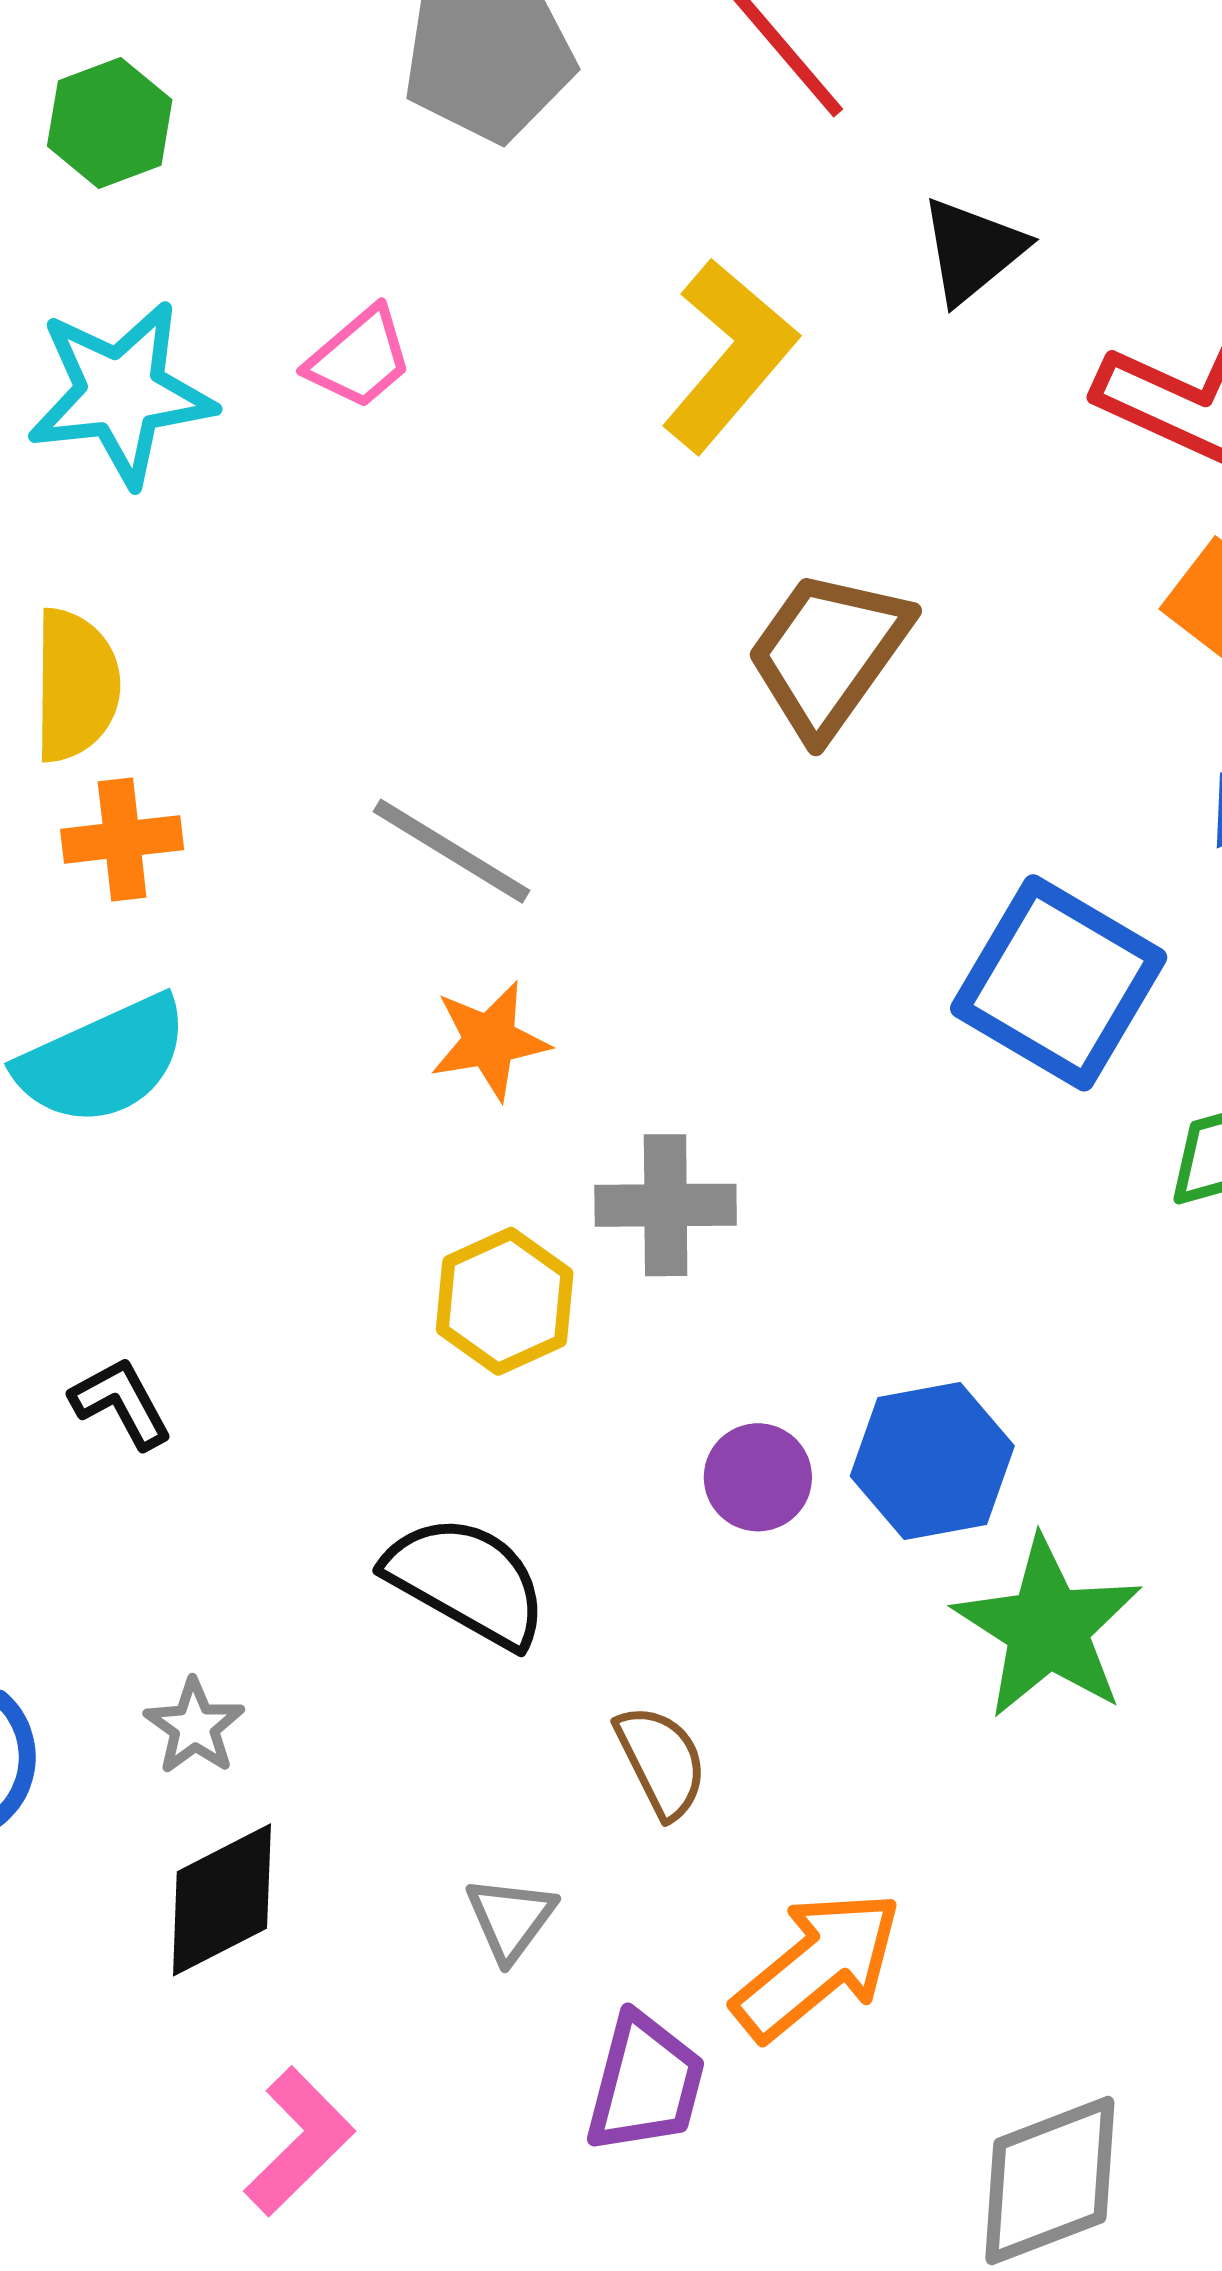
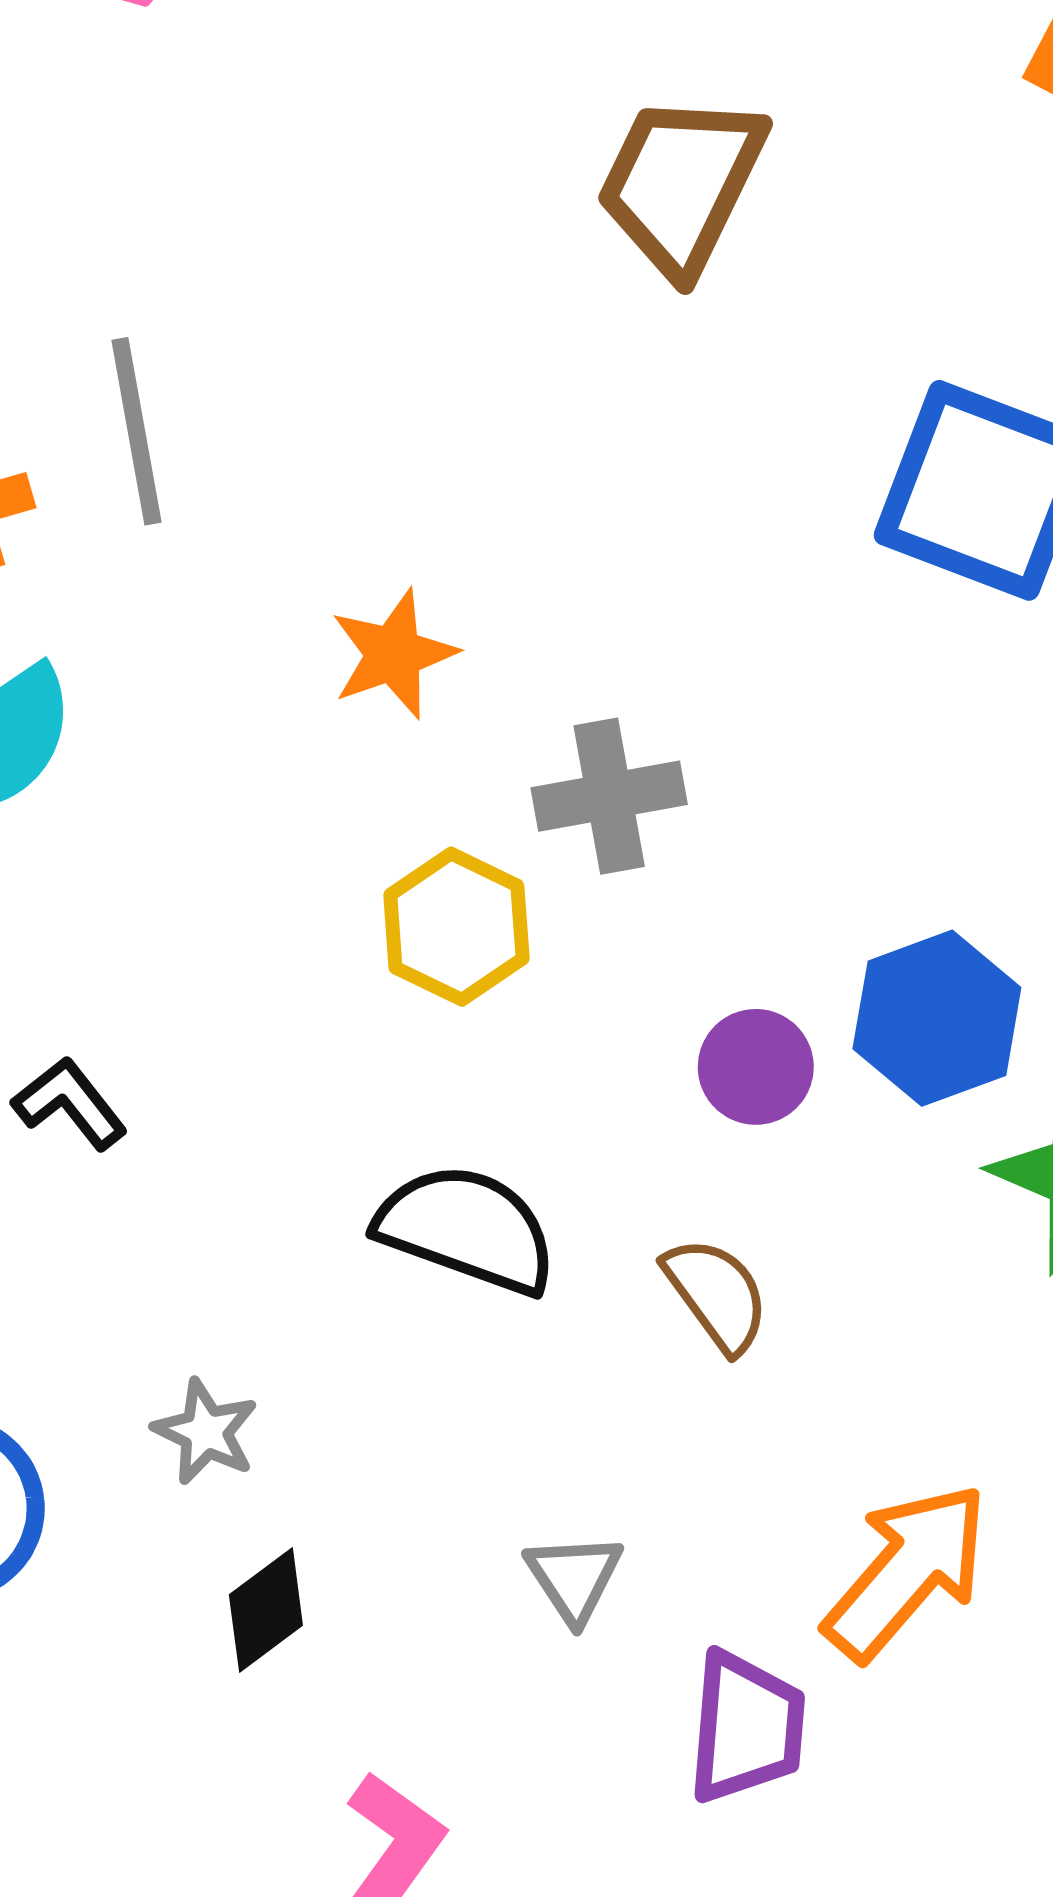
gray line: (452, 851) -> (136, 431), moved, turned 58
brown semicircle: (661, 1761) -> (717, 1294), moved
black diamond: (222, 1900) -> (266, 1610), size x0.7

